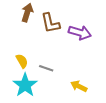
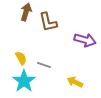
purple arrow: (80, 33) -> (85, 40), moved

